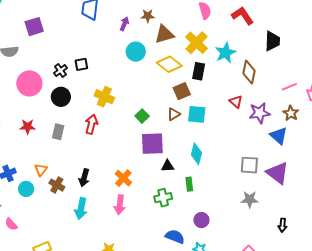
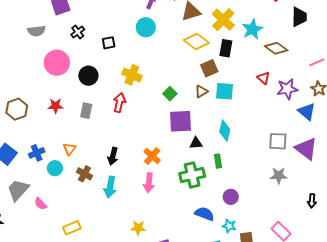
cyan circle: (136, 52) -> (146, 27), moved
black cross: (60, 71) -> (78, 32), moved
brown diamond: (249, 72) -> (276, 48), turned -65
brown cross: (57, 185) -> (84, 174), moved
green cross: (163, 198) -> (192, 175), size x1.4

